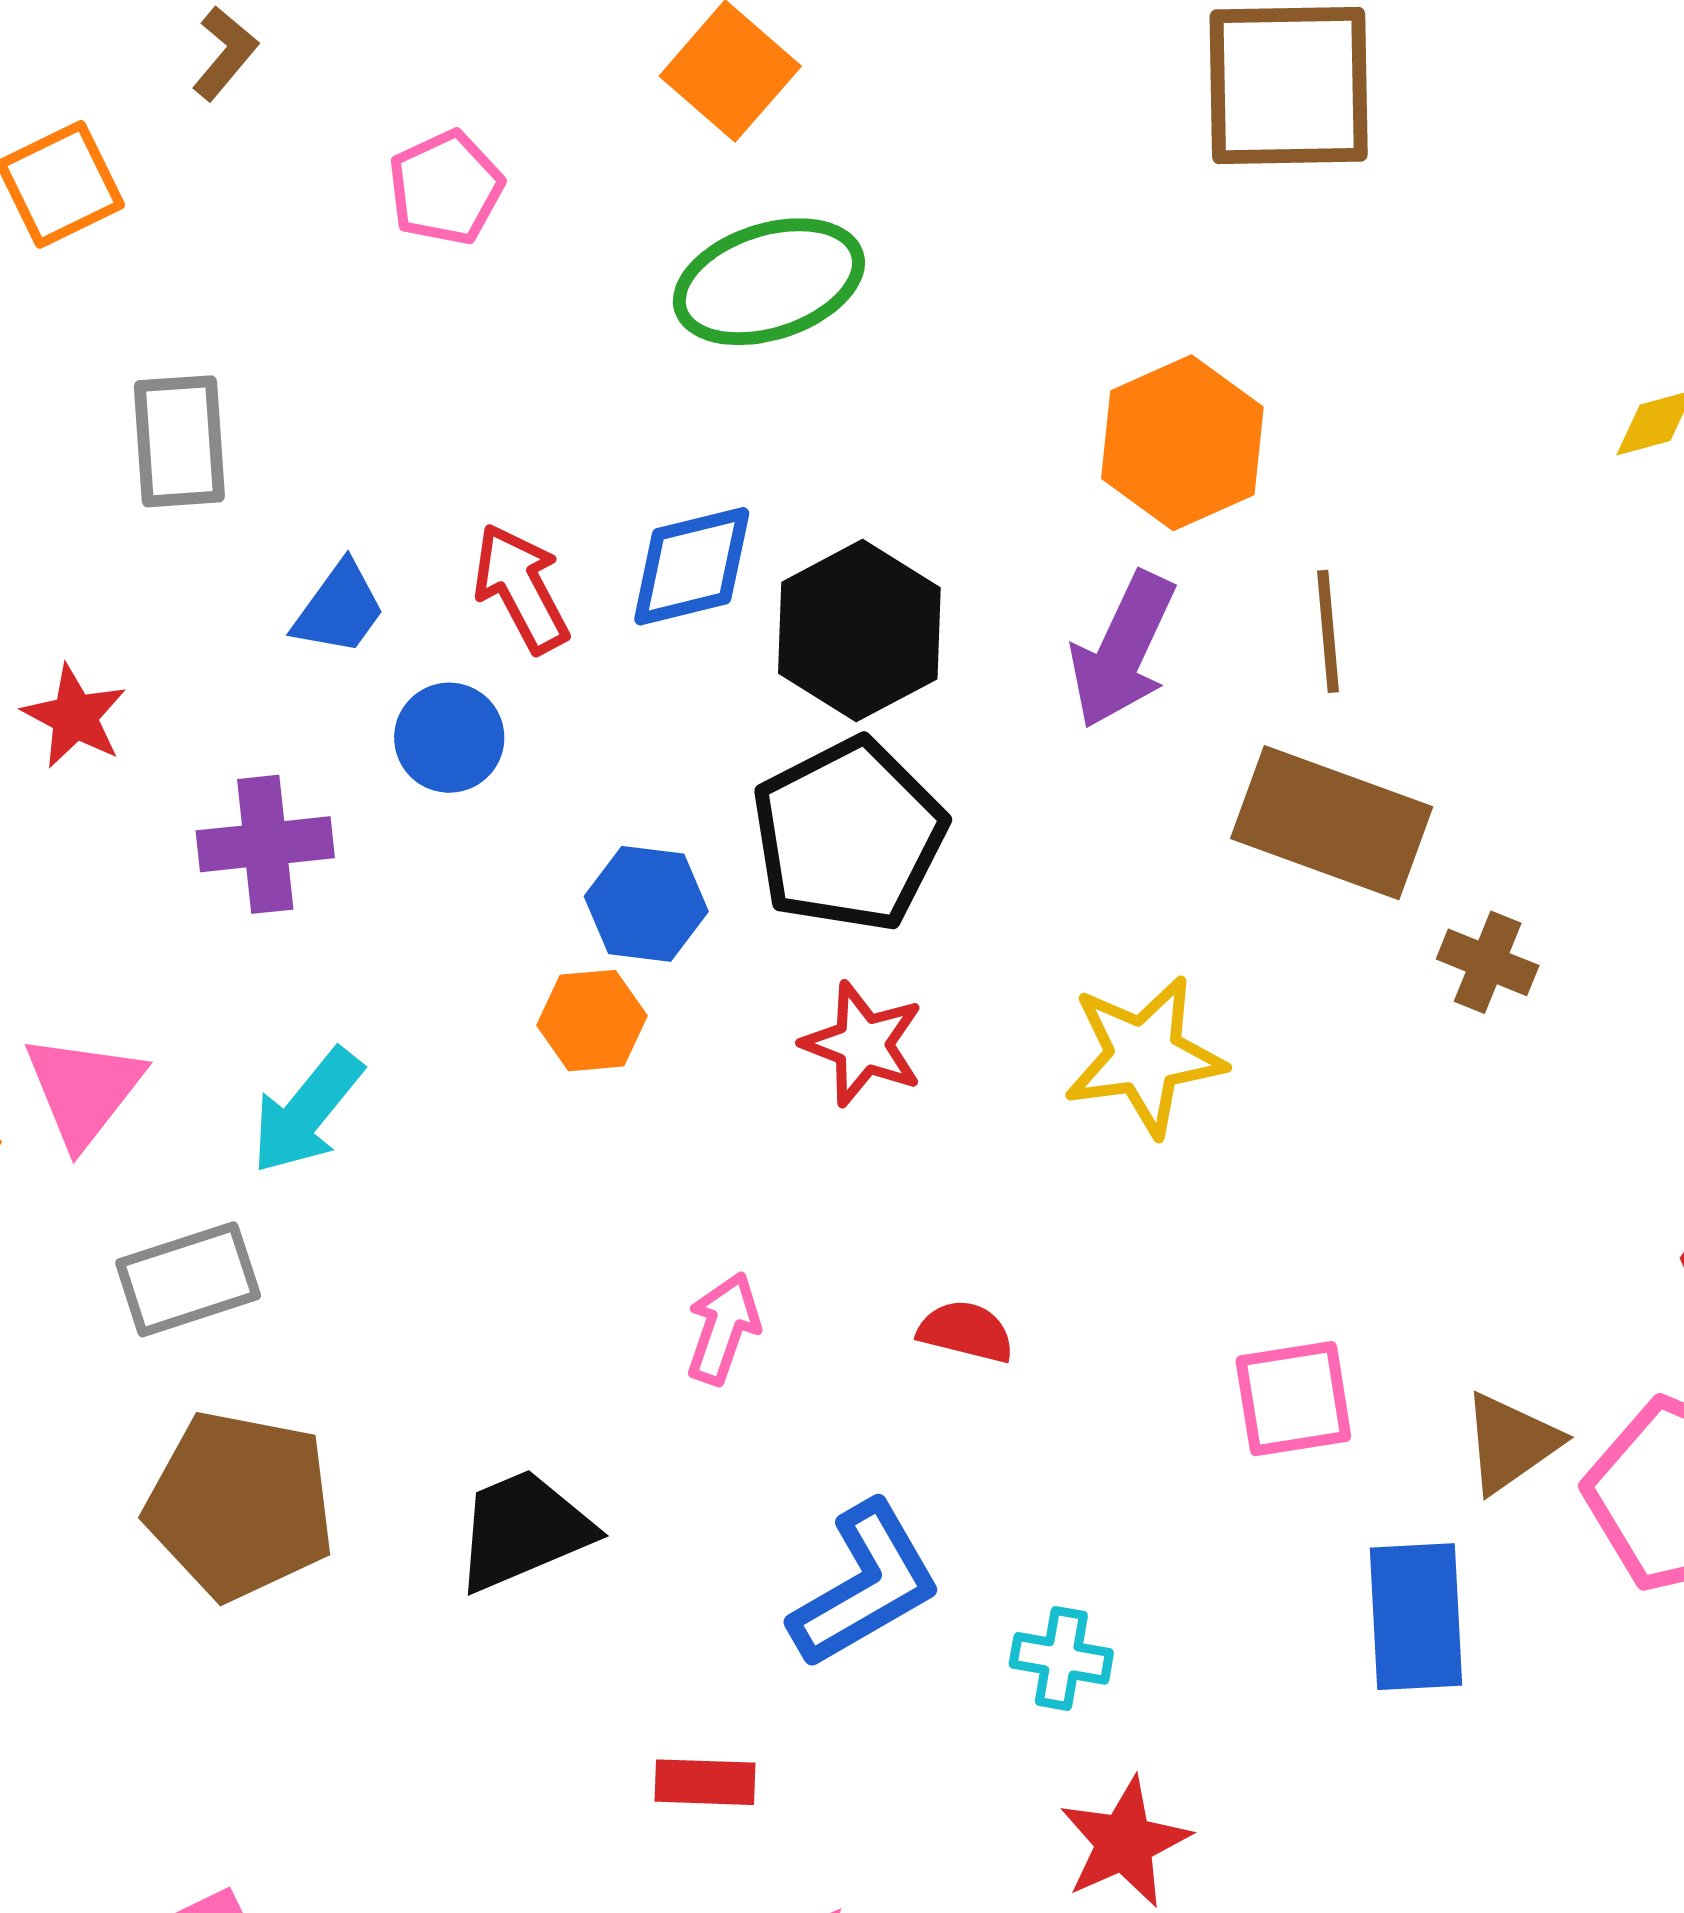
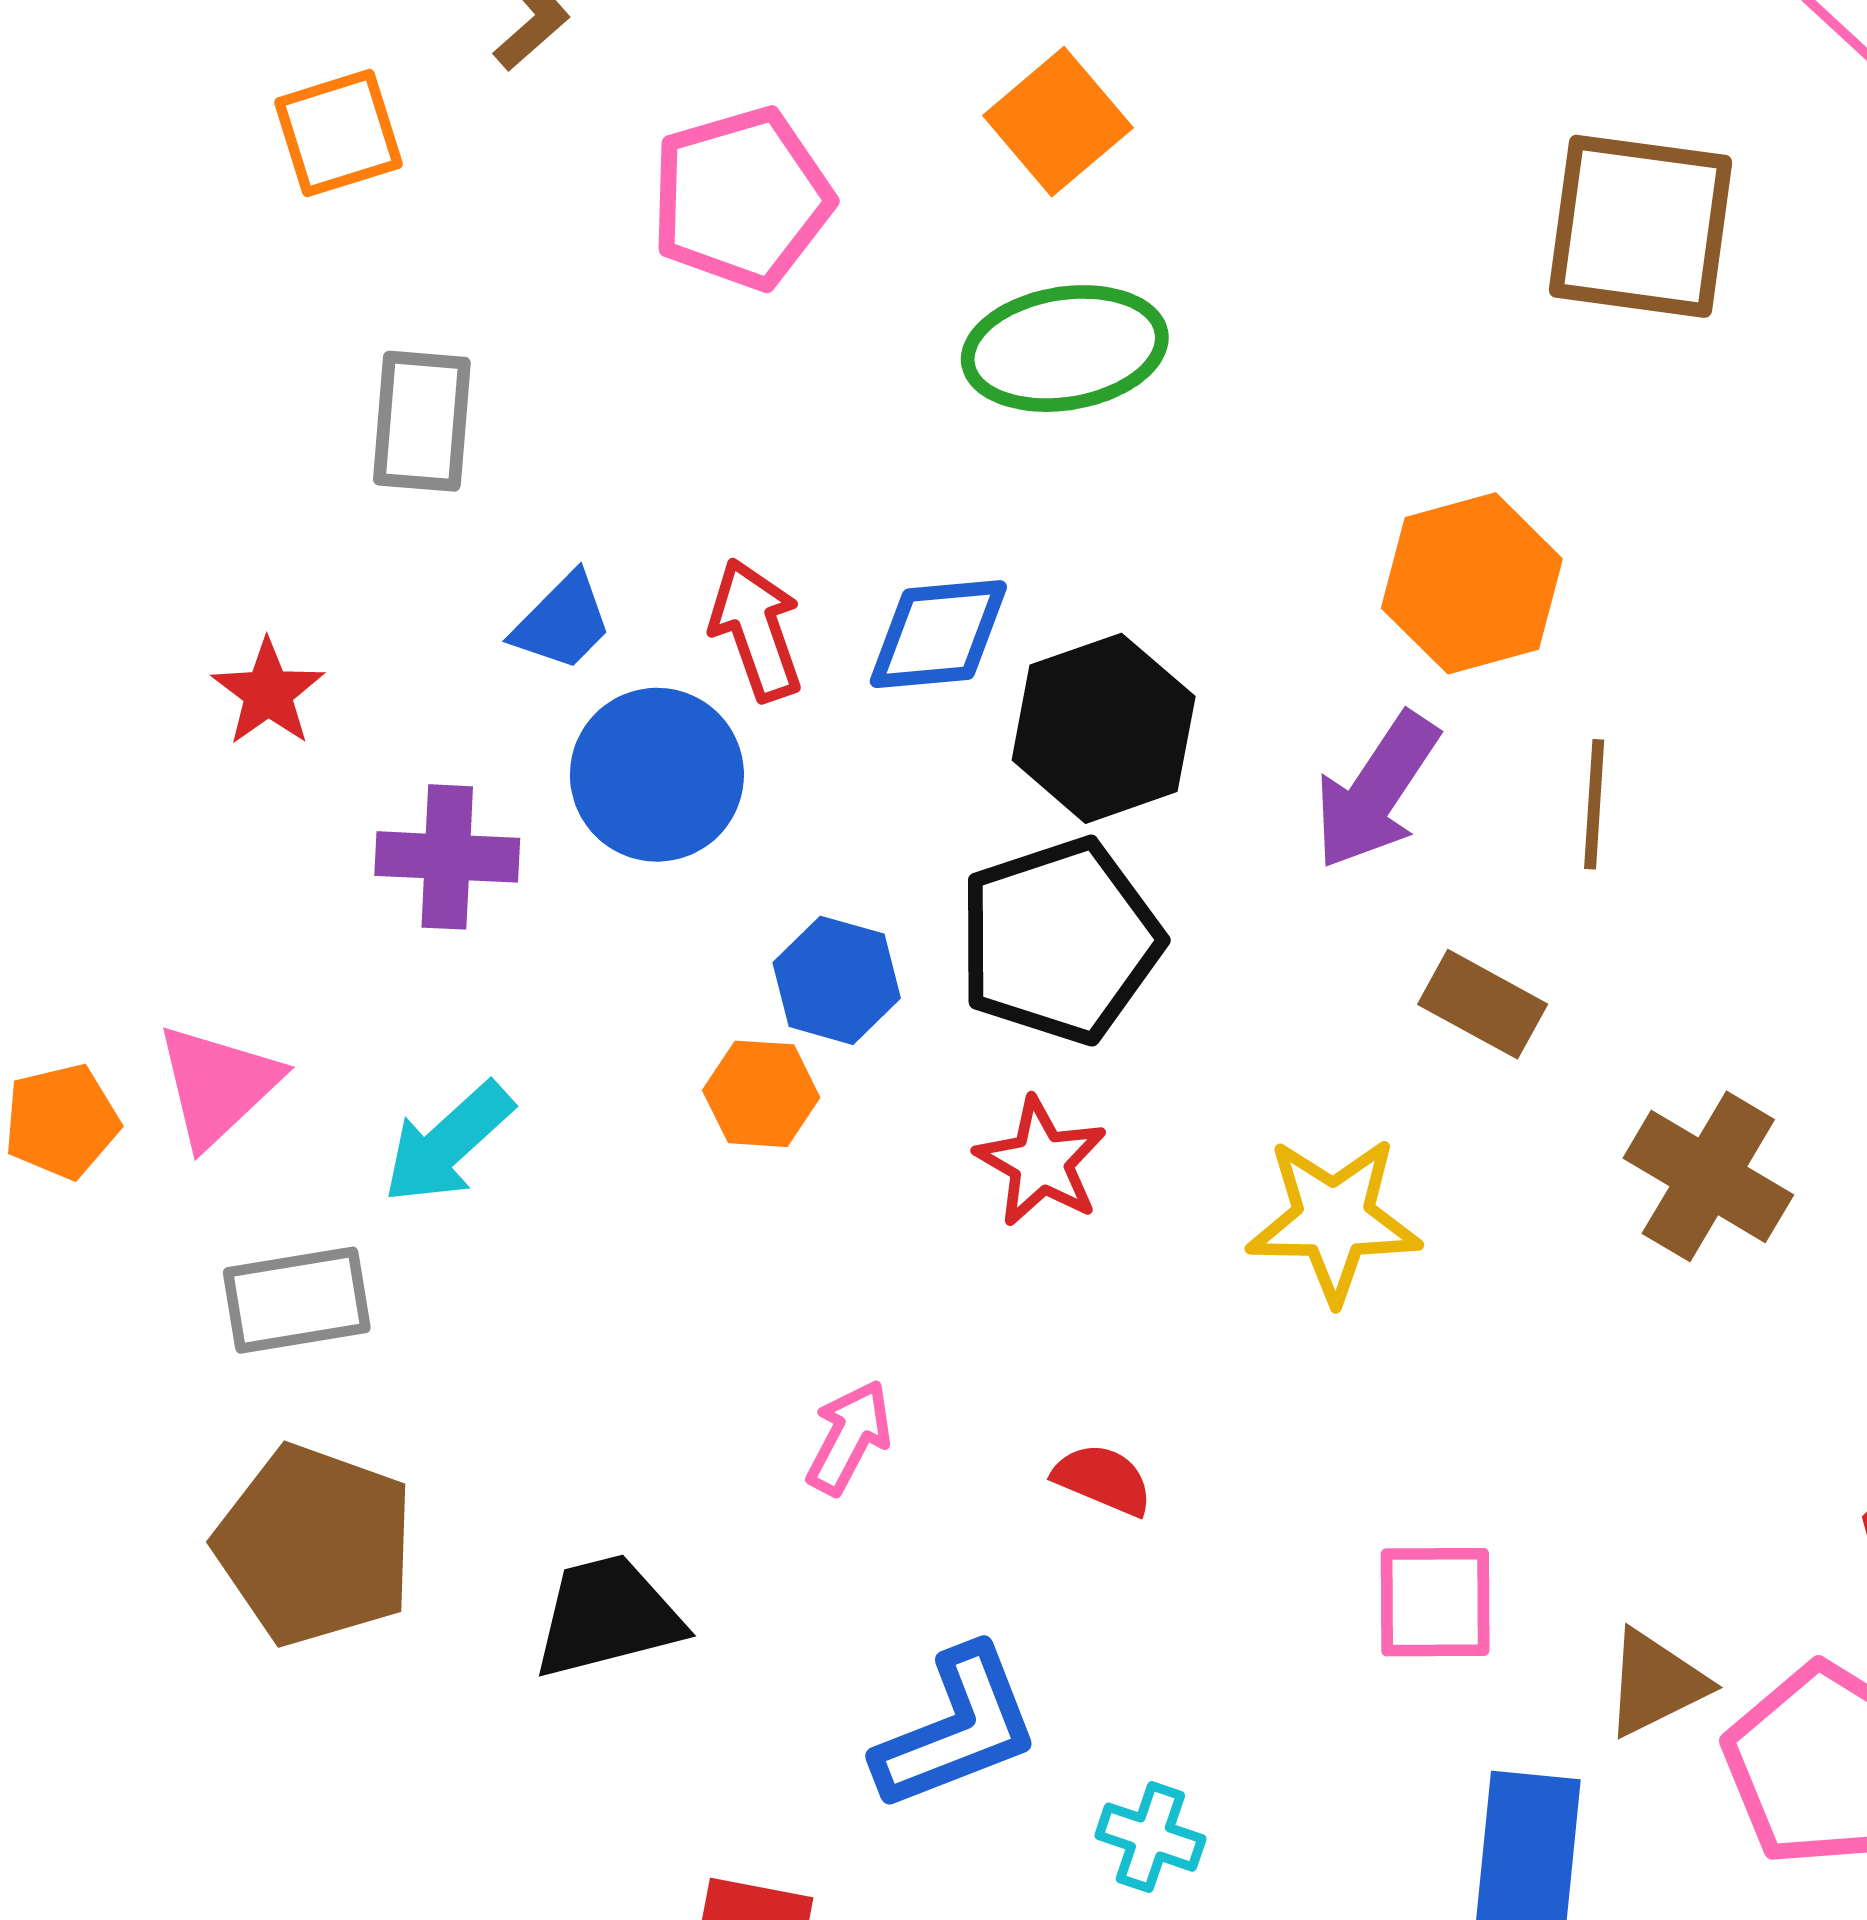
pink pentagon: (446, 188) -> (741, 198), size x1.5
blue circle: (449, 738) -> (657, 775), size x1.5
brown rectangle: (1332, 823) -> (1483, 1004), moved, size x0.6
brown cross: (1488, 962) -> (1708, 1176), size x1.6

